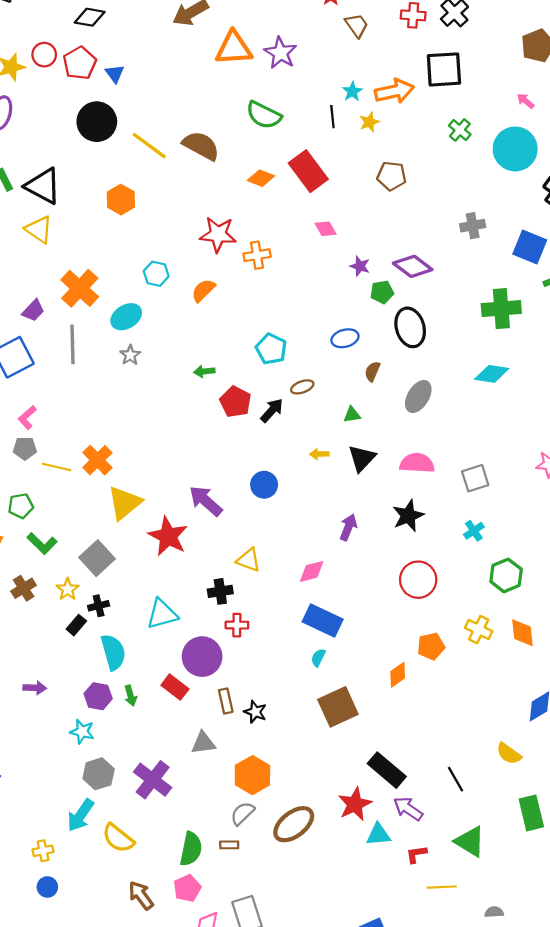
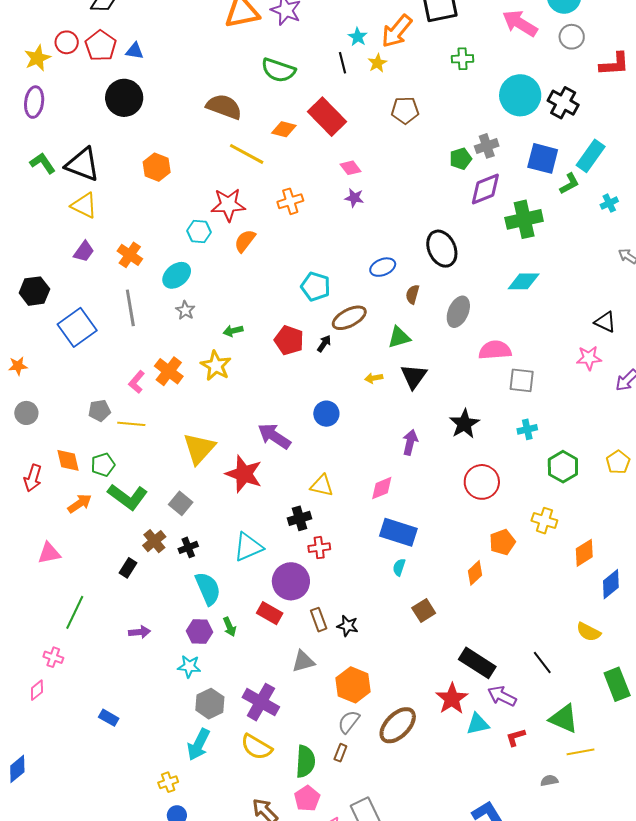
blue triangle: (115, 74) -> (135, 51), turned -36
orange arrow: (394, 91) -> (397, 31), turned 150
pink arrow: (525, 101) -> (520, 23), size x2.0
green cross: (460, 130) -> (463, 59), turned -35
yellow line: (149, 146) -> (247, 154), moved
cyan circle: (515, 149) -> (520, 95), moved
red star: (218, 234) -> (228, 205), moved
purple star: (360, 266) -> (354, 198), moved
purple diamond: (413, 266) -> (485, 189), moved, turned -51
orange cross: (80, 288) -> (130, 255), size x0.7
green pentagon: (382, 292) -> (461, 159), moved
purple trapezoid: (33, 311) -> (84, 251), moved
green arrow: (204, 371) -> (233, 331), moved
brown ellipse: (302, 387) -> (349, 318), size x1.6
black arrow: (272, 410) -> (324, 344), size x0.7
green triangle: (352, 415) -> (399, 337), size x1.4
pink L-shape: (27, 417) -> (137, 382), moved
orange cross: (97, 460) -> (169, 371), moved
pink semicircle: (417, 463) -> (495, 350), moved
gray square: (475, 478) -> (522, 380), turned 32
cyan cross: (474, 531) -> (527, 429), turned 30
green L-shape: (42, 544) -> (128, 497), size x1.4
gray square: (97, 558) -> (181, 503), size x0.7
brown cross: (24, 588) -> (154, 541), moved
yellow star: (68, 589) -> (216, 366), moved, size x1.4
black rectangle: (76, 625) -> (128, 568), moved
orange diamond: (522, 633) -> (584, 553), moved, turned 72
brown square: (338, 707) -> (424, 610), size x0.6
yellow semicircle: (118, 838) -> (256, 747), moved
brown rectangle: (229, 845) -> (340, 753), turned -60
yellow line: (442, 887) -> (580, 752), moved
gray semicircle: (494, 912) -> (549, 781), moved

